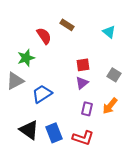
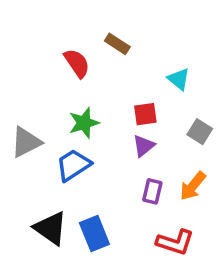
cyan triangle: (109, 32) -> (179, 79), moved
green star: (26, 58) -> (84, 123), moved
red L-shape: (83, 138) -> (175, 242), moved

